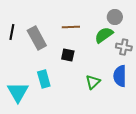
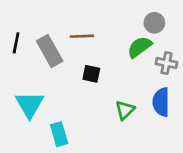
brown line: (71, 27) -> (82, 36), moved
cyan rectangle: (44, 79) -> (59, 134), moved
cyan triangle: (18, 92) -> (30, 105), moved

